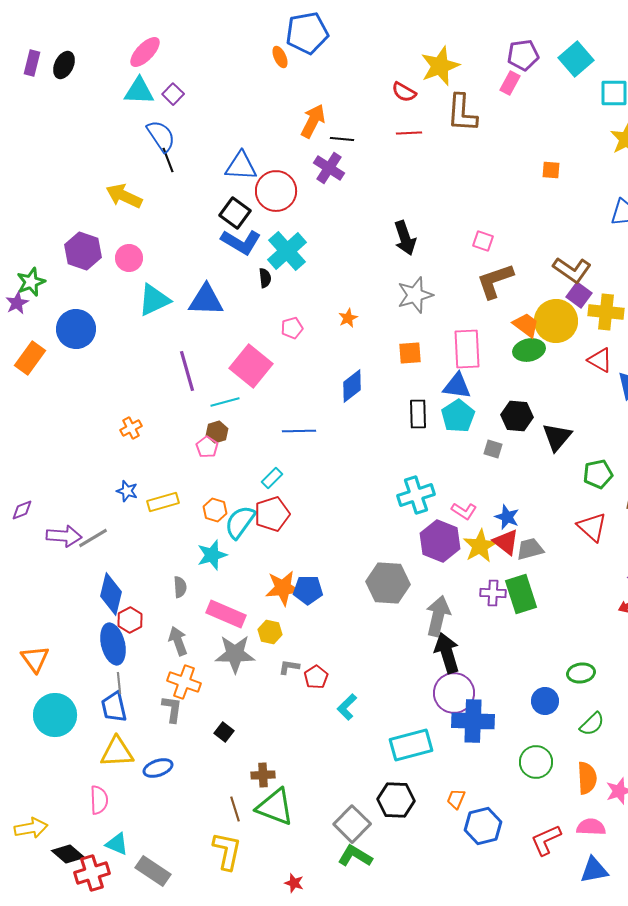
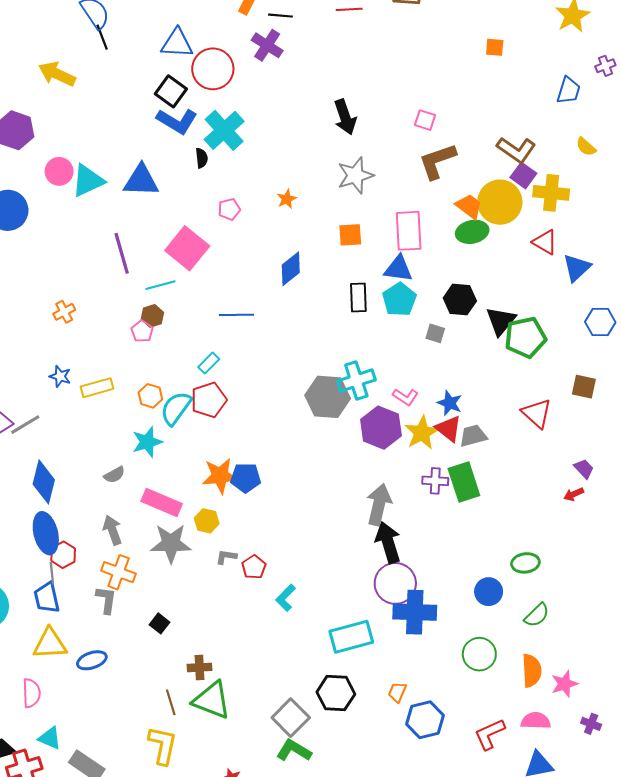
pink circle: (129, 258) -> (59, 171), moved
green pentagon: (598, 474) -> (525, 337), moved, size x1.4
gray hexagon: (388, 583) -> (328, 397), moved
gray semicircle: (180, 587) -> (114, 475), turned 65
red hexagon: (130, 620) -> (63, 555), moved

